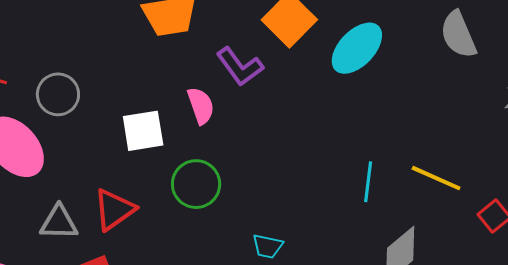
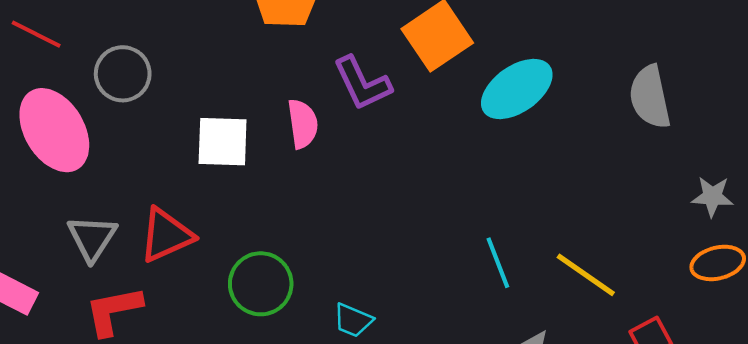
cyan line: (368, 182) -> (498, 263), turned -39
green circle: (196, 184) -> (261, 284), moved
gray triangle: (59, 223) -> (92, 238), turned 51

